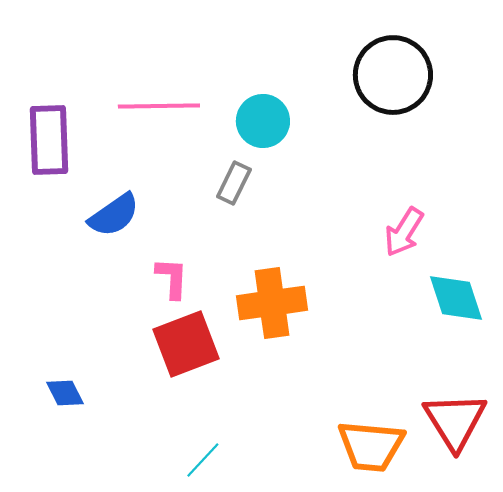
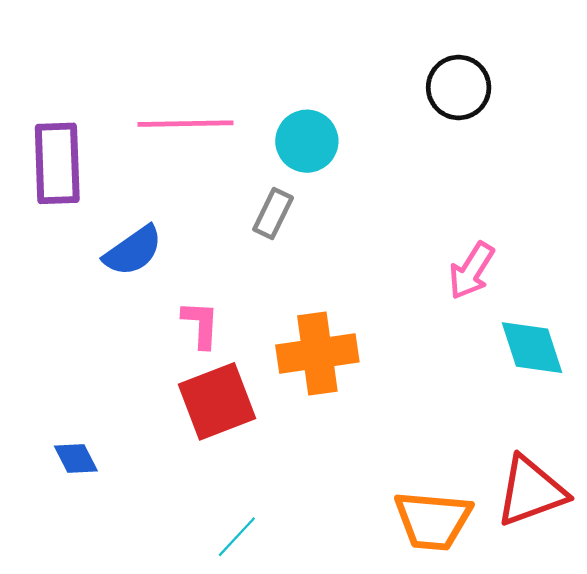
black circle: (393, 75) -> (459, 87), size x0.7
red triangle: (455, 421) -> (531, 491), turned 42

